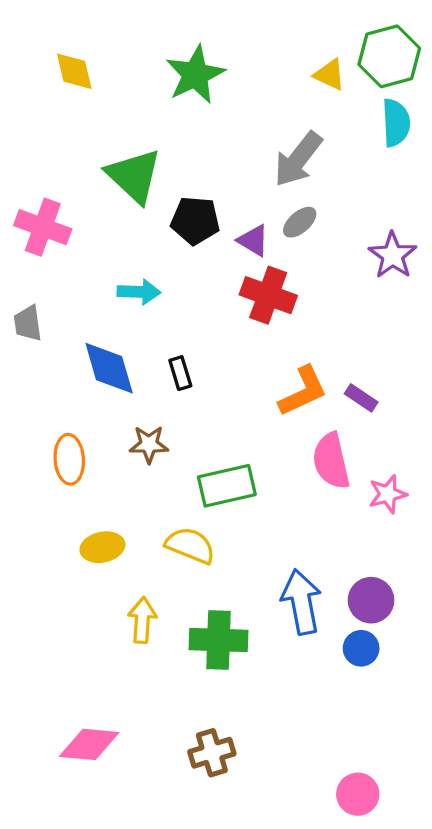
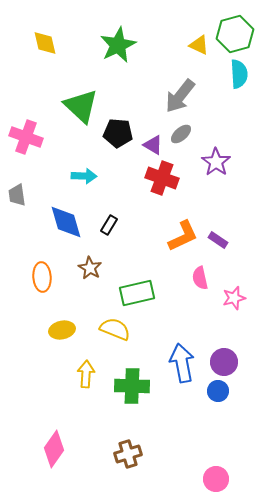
purple star: (393, 255) -> (216, 162), moved
black rectangle: (180, 373) -> (109, 225), turned 48
brown star: (149, 444) -> (90, 268), turned 30
pink semicircle: (331, 461) -> (200, 278), size x0.7
pink diamond: (89, 744) -> (54, 449), turned -60

